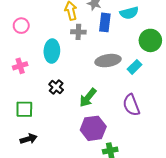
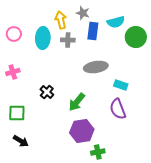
green circle: (150, 40) -> (136, 37), moved
cyan ellipse: (52, 51) -> (43, 38), moved
cyan rectangle: (134, 67) -> (121, 85), moved, turned 64
black arrow: (29, 139) -> (21, 141), turned 49

